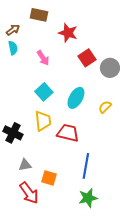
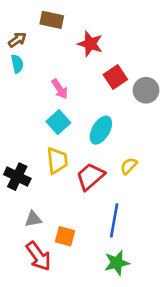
pink arrow: (43, 58) -> (60, 89), moved
yellow semicircle: (105, 107) -> (129, 166), moved
red trapezoid: (68, 133) -> (90, 177), turned -55

